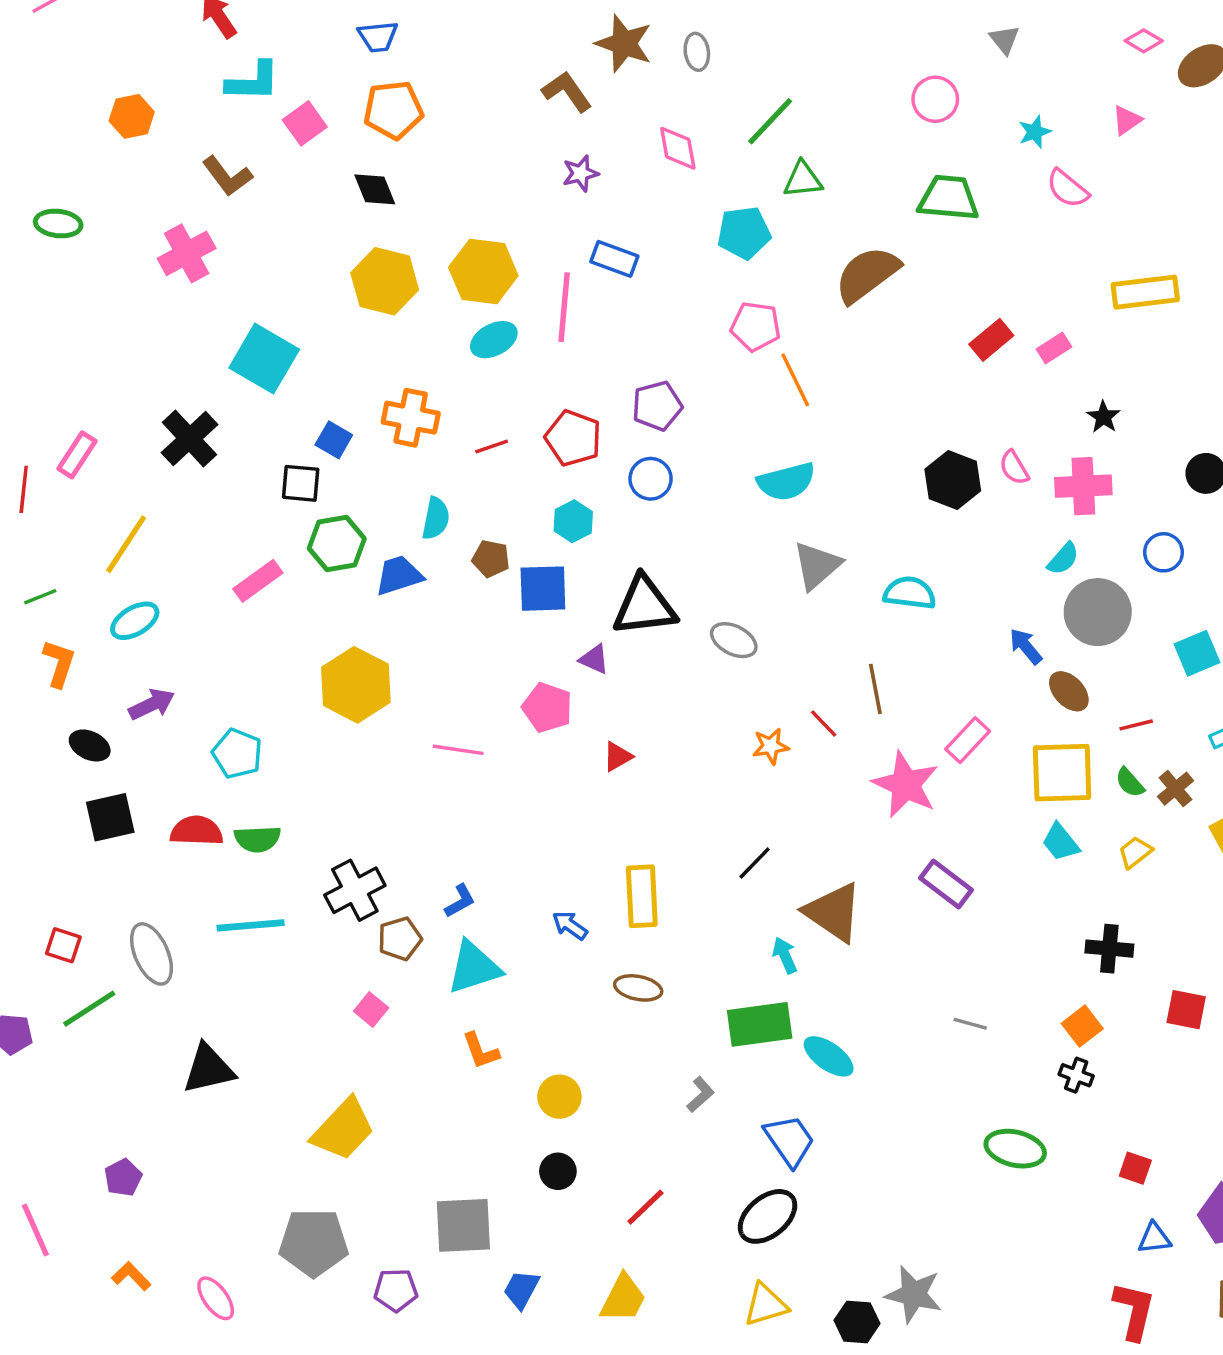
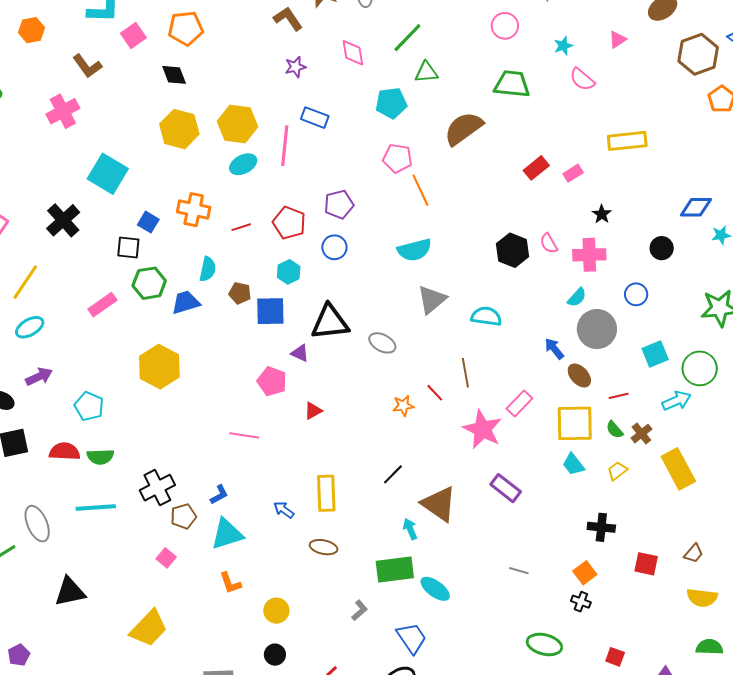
pink line: (458, 750) -> (244, 435), moved

